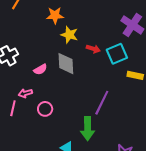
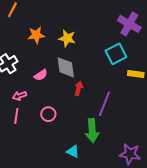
orange star: (55, 15) -> (36, 35), moved
red arrow: (93, 49) -> (79, 88), moved, turned -88
pink arrow: (25, 93) -> (20, 96), moved

